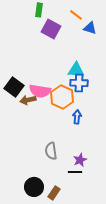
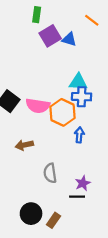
orange line: (76, 15) -> (92, 20), moved
blue triangle: (90, 28) -> (69, 39), moved
purple square: (51, 29) -> (50, 36), turned 30
brown arrow: (28, 100) -> (24, 145), moved

